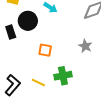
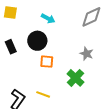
black circle: (28, 21) -> (37, 41), moved
green cross: (63, 76) -> (76, 78), moved, turned -30

